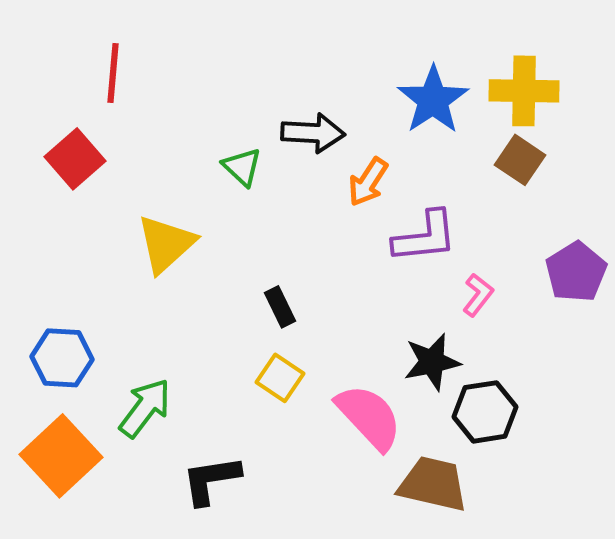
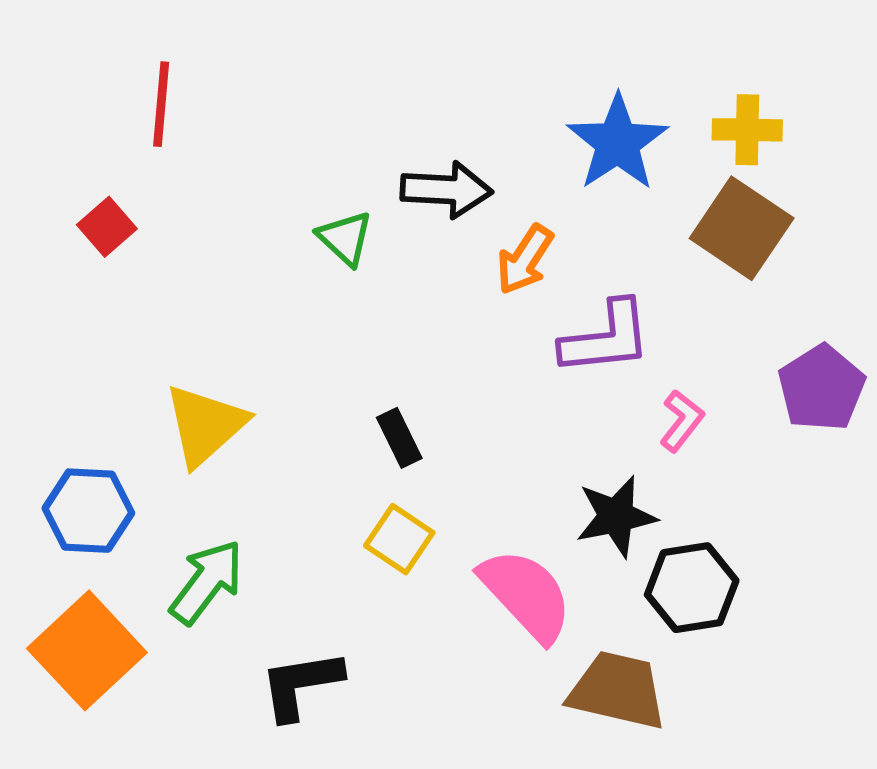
yellow cross: (524, 91) -> (747, 130), size x0.7
red square: (75, 159) -> (107, 227), size x0.7
brown square: (520, 160) -> (742, 228), size x1.4
yellow triangle: (166, 244) -> (205, 425), moved

